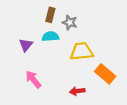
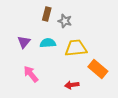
cyan semicircle: (50, 36) -> (48, 43), moved

